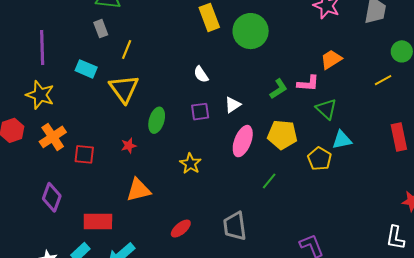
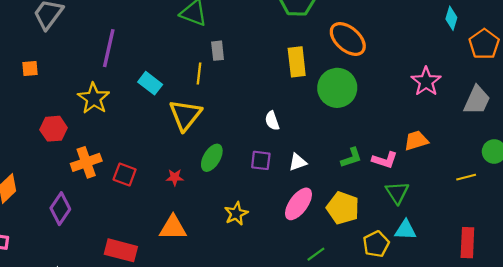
gray rectangle: (101, 29) -> (218, 51), moved
yellow line: (127, 49) -> (199, 73), turned -30
orange cross: (53, 137) -> (86, 162), moved
purple diamond: (52, 197) -> (60, 209), moved

